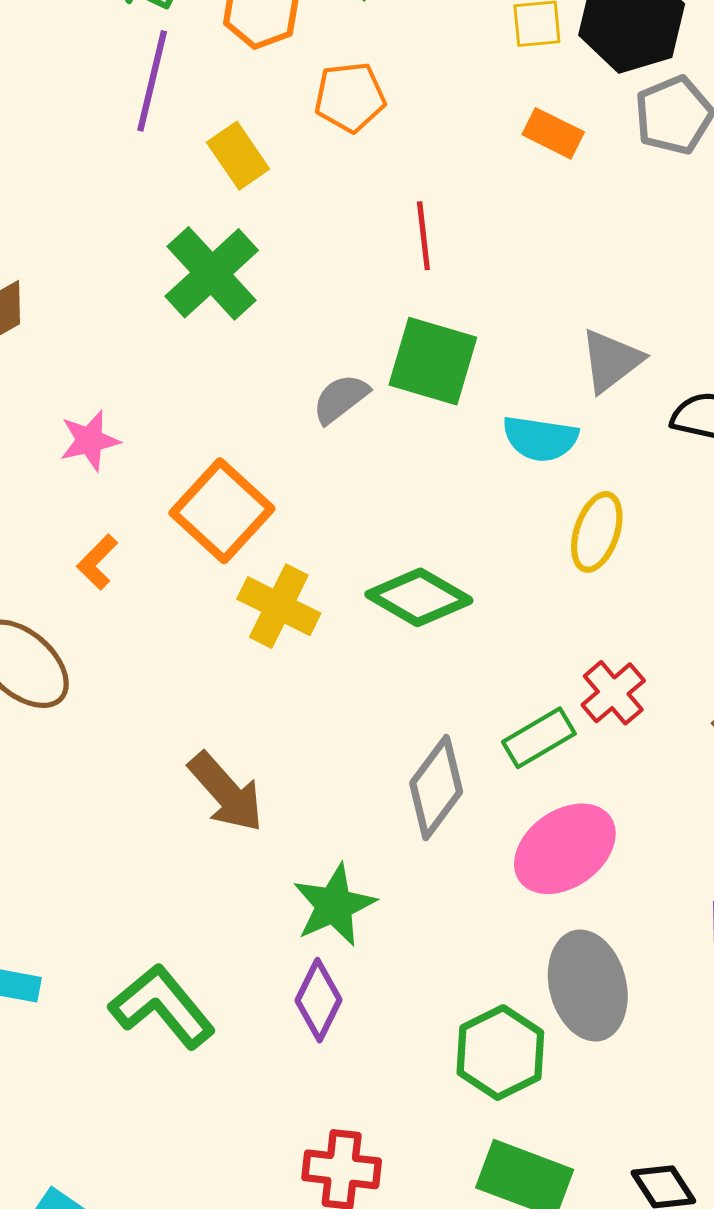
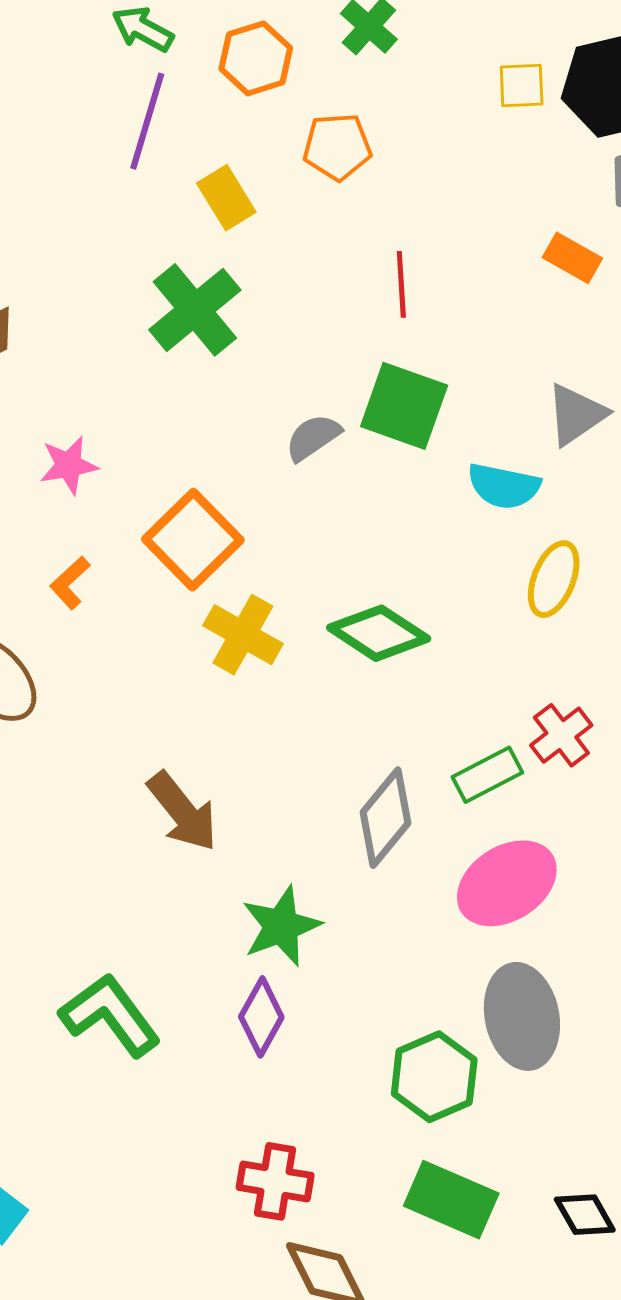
orange rectangle: (553, 133) -> (572, 258), moved

